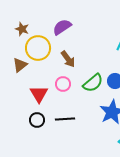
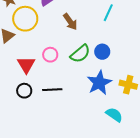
brown arrow: (68, 59) -> (70, 22), moved

